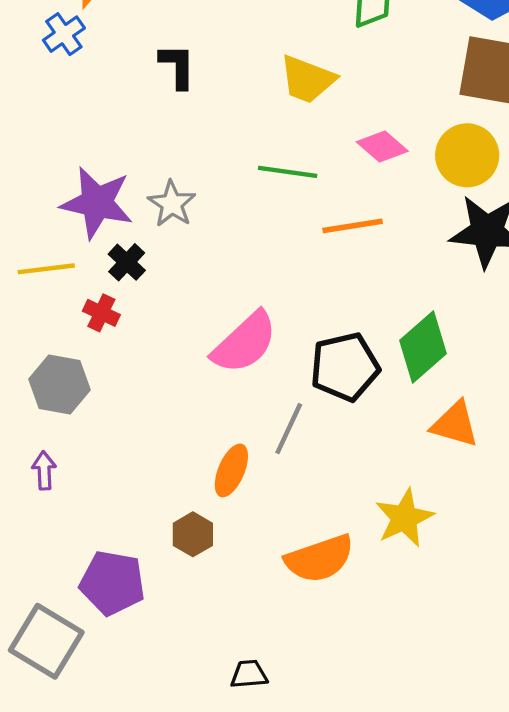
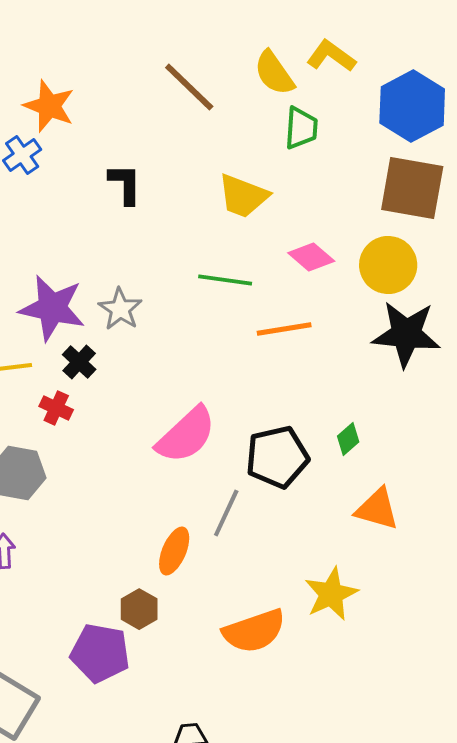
green diamond: (423, 347) -> (348, 439), size x0.5
purple pentagon: (112, 583) -> (100, 653), moved

